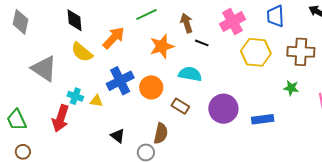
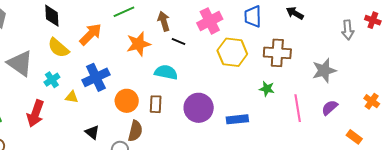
orange circle: (151, 87) -> (127, 101), moved
cyan cross: (75, 96) -> (52, 80), moved, turned 35
brown rectangle: (180, 106) -> (156, 104), turned 60

